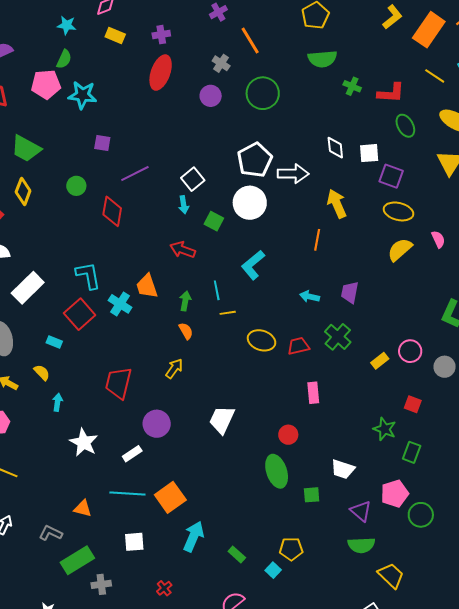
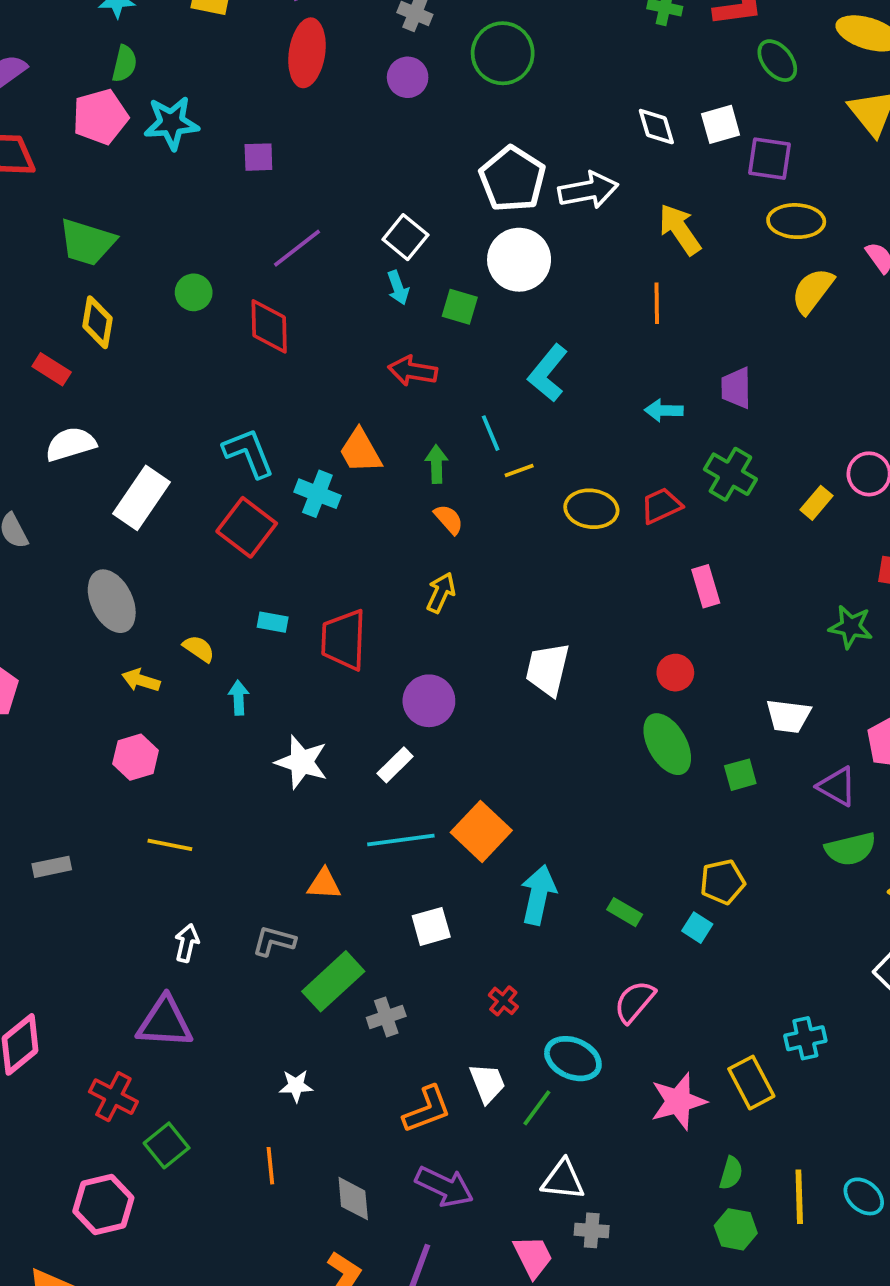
purple square: (102, 143) -> (258, 157), moved
cyan rectangle: (54, 342) -> (273, 622), moved

